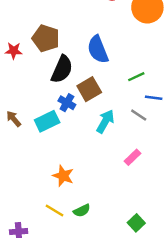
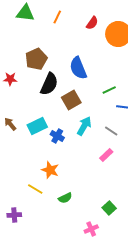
brown pentagon: (46, 38) -> (36, 59), turned 30
red star: (14, 51) -> (10, 79), moved
blue cross: (67, 103) -> (57, 136), moved
gray line: (139, 115) -> (111, 131), moved
yellow line: (55, 210) -> (35, 189), moved

